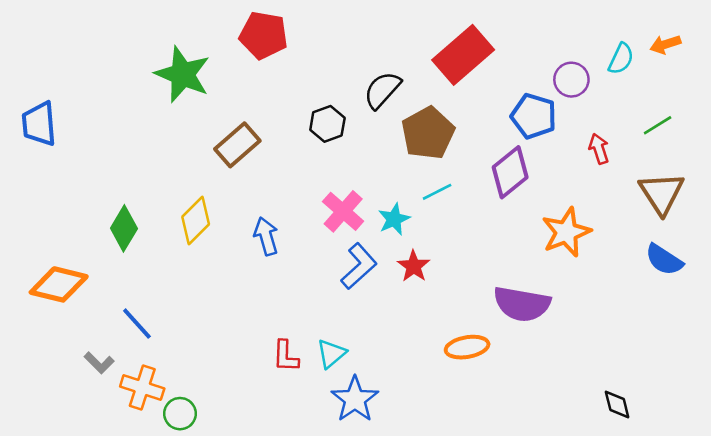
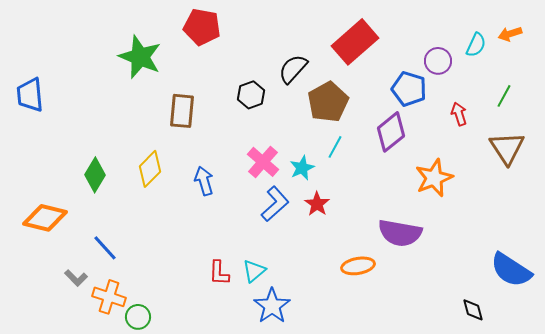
green line: (658, 125) -> (504, 96), turned -30
brown rectangle: (237, 145) -> (182, 111), turned -44
cyan line: (437, 192) -> (335, 147), turned -35
blue semicircle: (664, 260) -> (511, 270), moved, size x1.4

